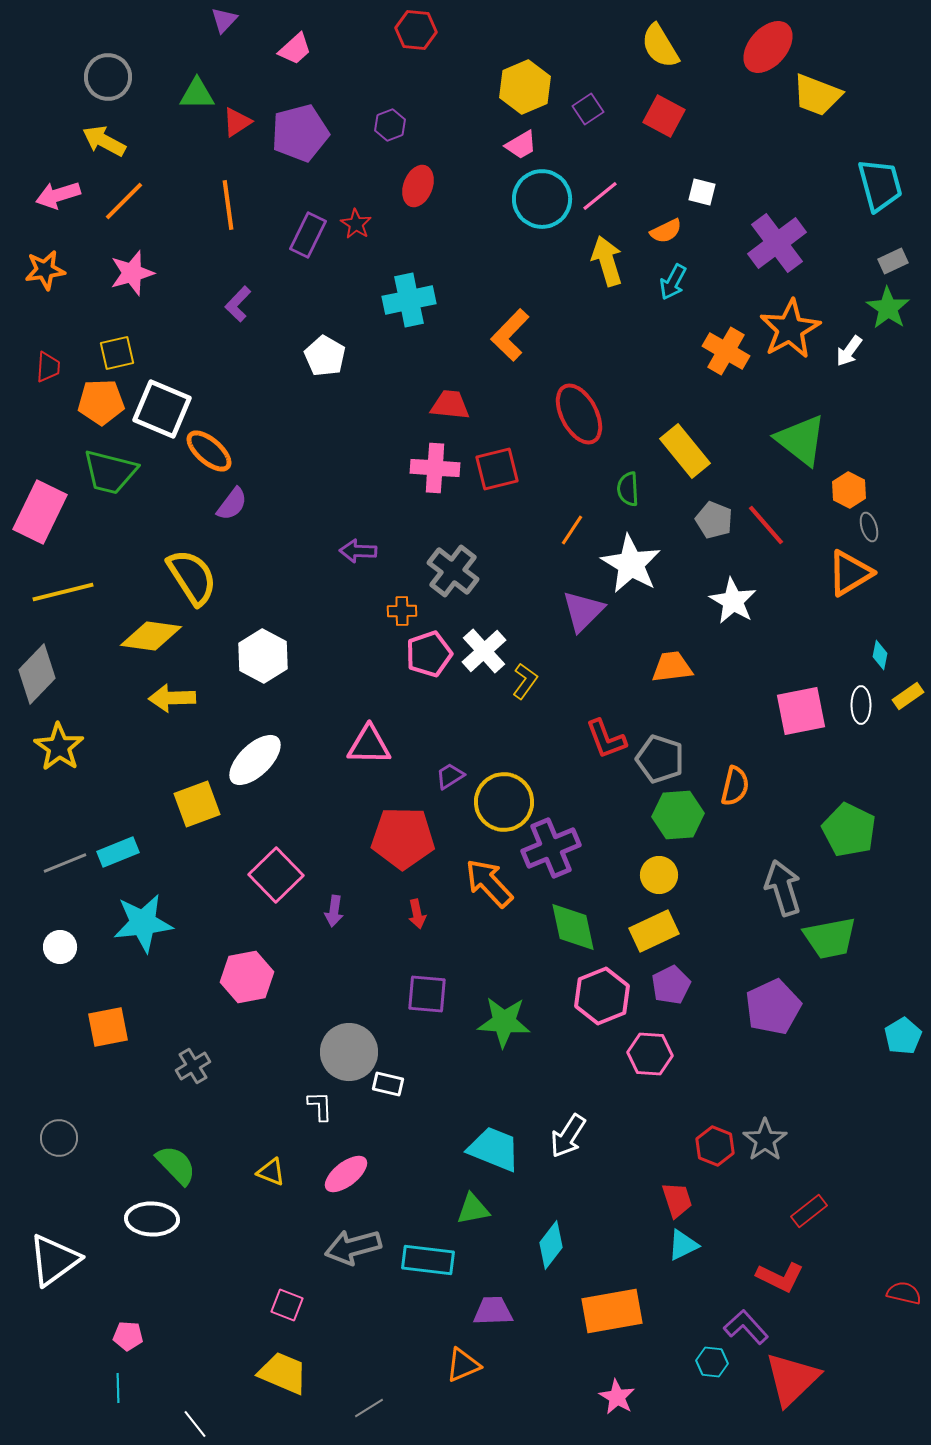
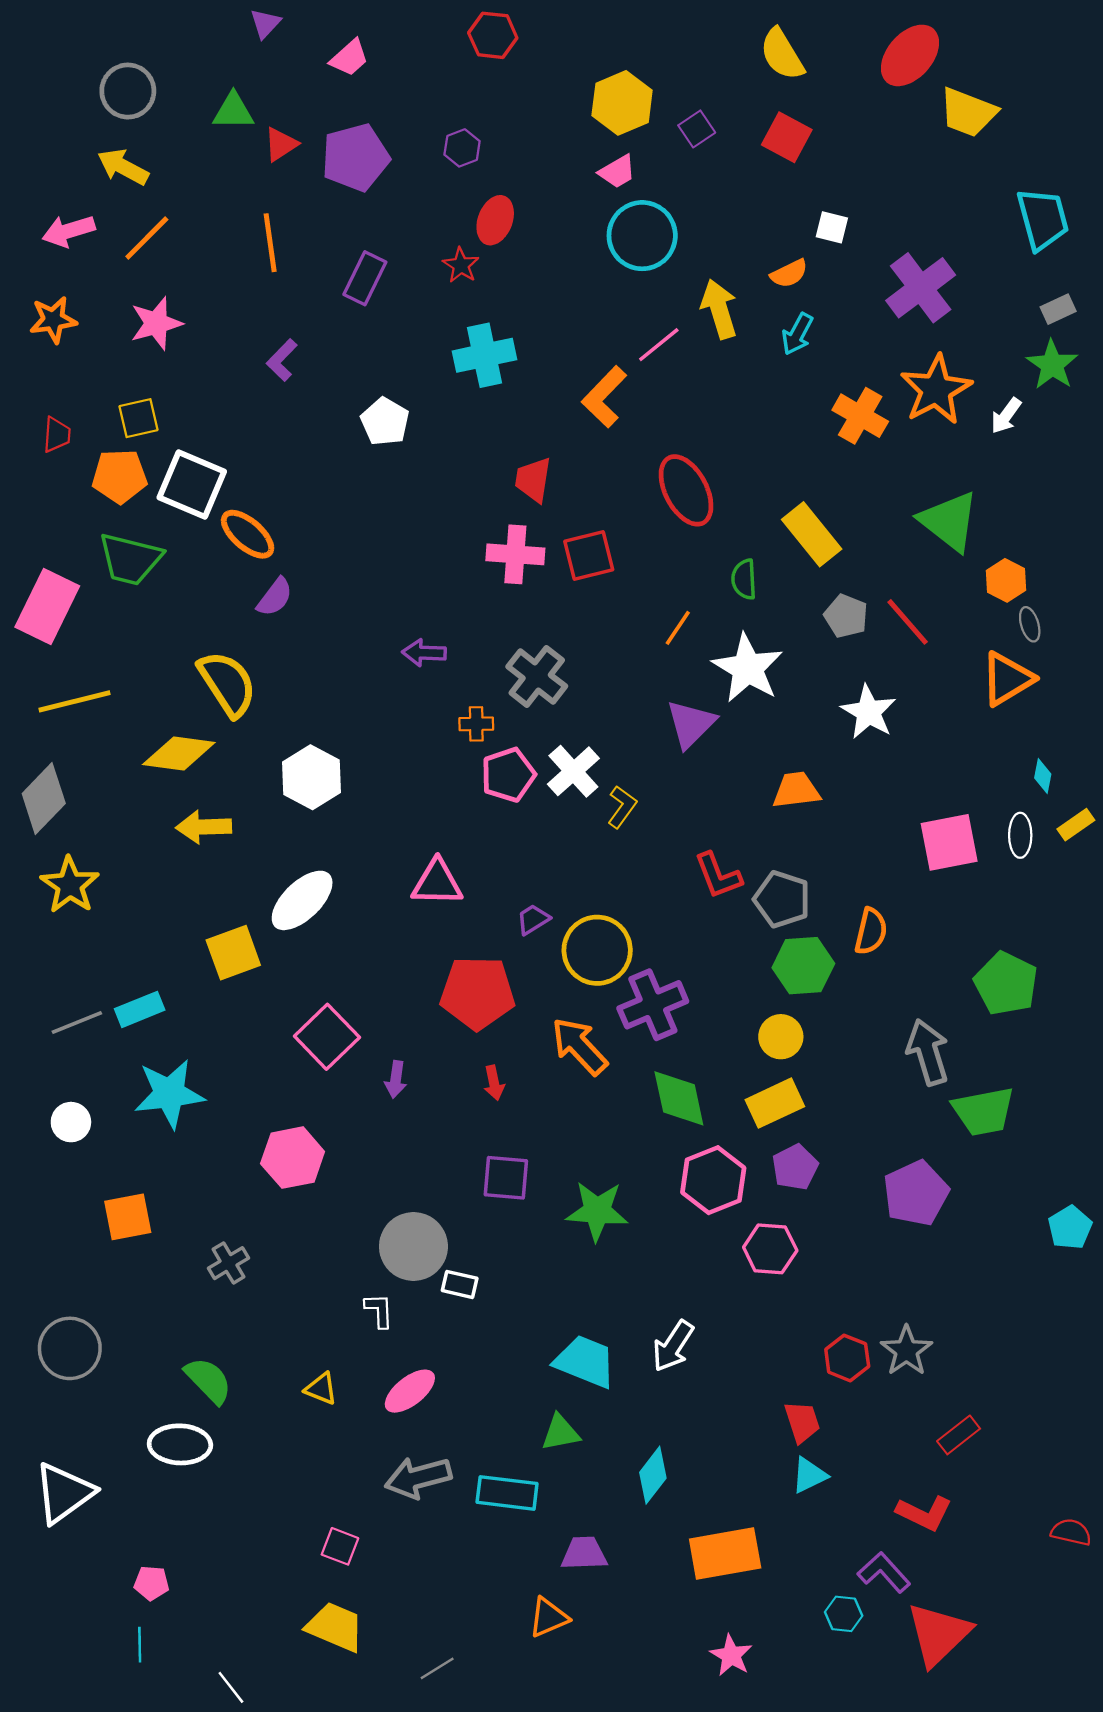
pink line: (600, 196) -> (659, 345), moved
red star: (356, 224) -> (461, 265), moved
red trapezoid: (450, 405) -> (533, 480), turned -87
gray circle: (59, 1138) -> (70, 1348), size x1.4

